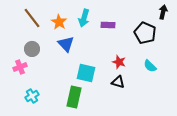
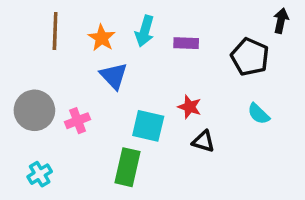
brown line: (32, 18) -> (55, 31), turned 40
gray circle: (32, 49) -> (34, 110), moved, size x1.5
red star: (119, 62) -> (190, 107), moved
pink cross: (20, 67) -> (78, 121), moved
cyan cross: (32, 96) -> (40, 174), moved

